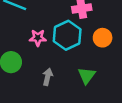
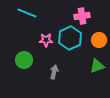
green triangle: (87, 76) -> (97, 66), moved, turned 35

